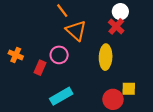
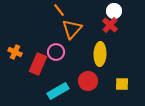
orange triangle: (76, 31) -> (72, 29), turned 30
red rectangle: (40, 68) -> (38, 64), size x1.5
red circle: (113, 99) -> (88, 81), moved

